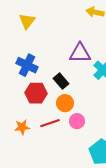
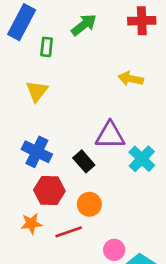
black rectangle: (61, 81) -> (84, 161), moved
pink circle: (77, 121) -> (114, 250), moved
orange star: (22, 127) -> (31, 224), moved

